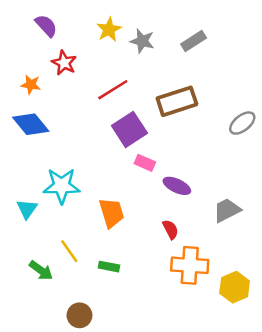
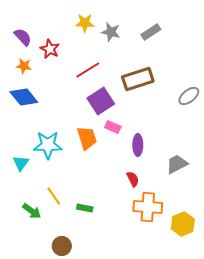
purple semicircle: (46, 26) -> (23, 37), moved
yellow star: (109, 29) -> (85, 23), turned 30
purple ellipse: (177, 186) -> (138, 145), turned 65
orange trapezoid: (112, 213) -> (87, 138), moved

